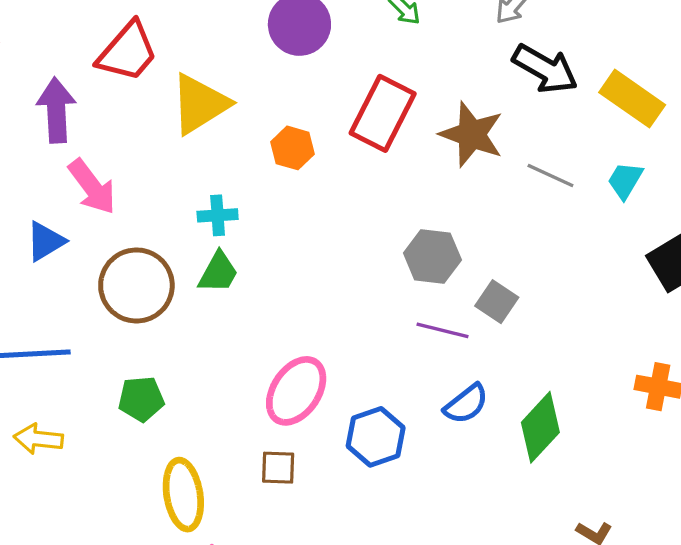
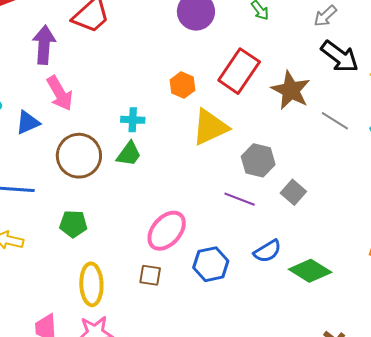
yellow triangle: (200, 104) -> (210, 127), moved
purple line: (443, 330) -> (240, 199), moved
green diamond: (540, 427) -> (310, 271), turned 72

